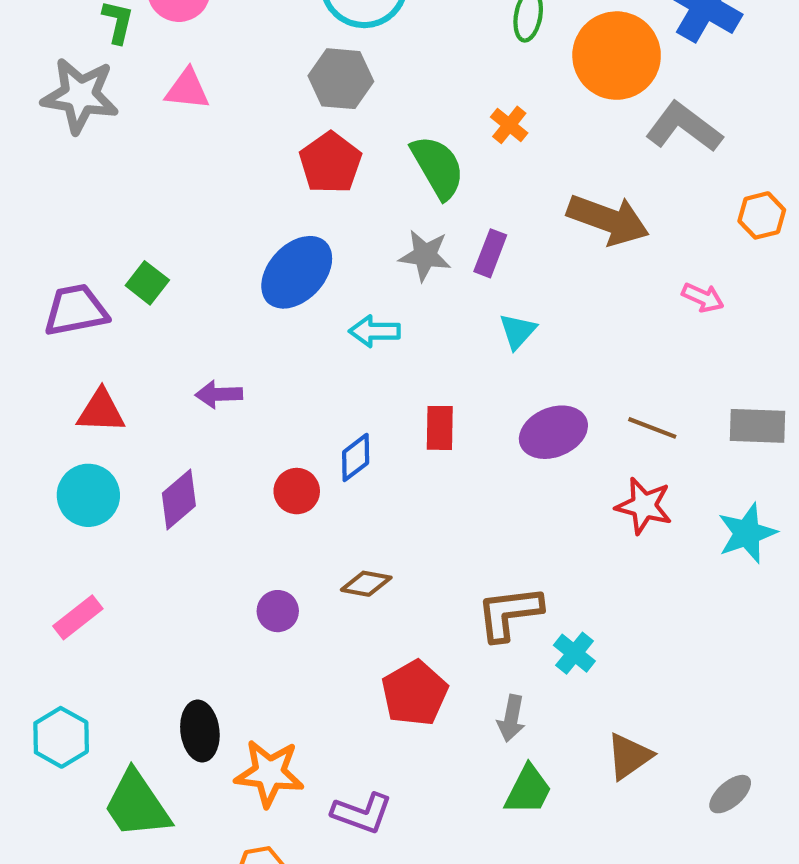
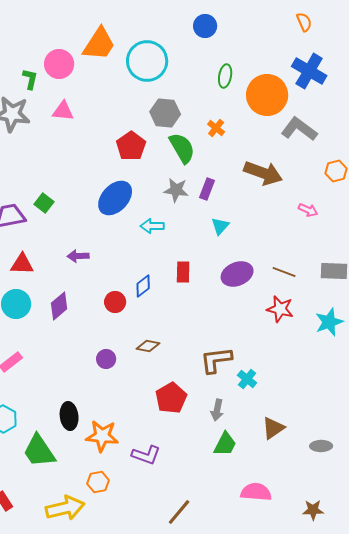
gray hexagon: (341, 79) -> (165, 113), moved
gray ellipse: (730, 794) -> (321, 446), turned 40

